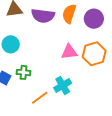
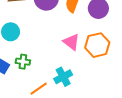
pink triangle: (69, 52) -> (71, 42), turned 42

